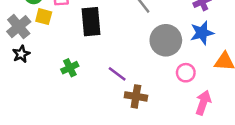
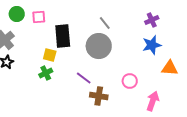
yellow square: (44, 17) -> (50, 55), moved
gray circle: (166, 40) -> (99, 46), moved
pink circle: (186, 73) -> (130, 81), moved

